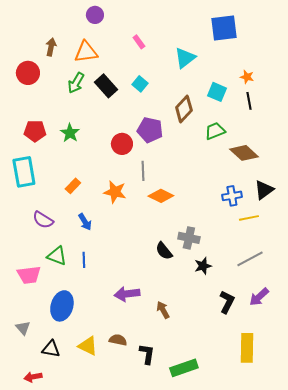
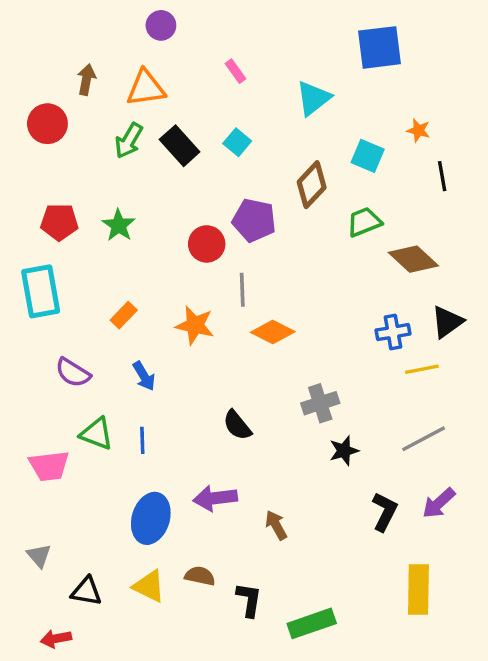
black line: (249, 101) -> (442, 176), moved
gray cross: (189, 238) -> (320, 403), turned -30
black semicircle: (164, 251) -> (237, 425), moved
blue ellipse: (62, 306) -> (151, 518), moved

